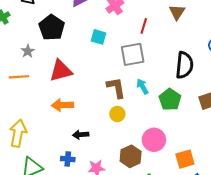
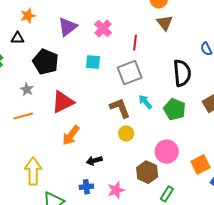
orange arrow: (62, 105) -> (71, 135), turned -40

